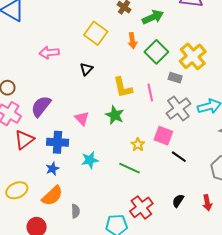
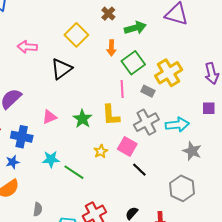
black triangle: (86, 69) -> (62, 69), size x1.6
yellow L-shape: (123, 87) -> (111, 115), moved
pink line: (150, 92) -> (122, 89), moved
pink triangle: (82, 118) -> (49, 117), turned 42
green line: (130, 168) -> (74, 172), moved
gray semicircle: (75, 211) -> (38, 209), moved

